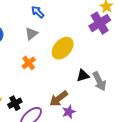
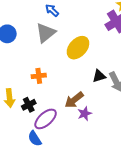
gray triangle: (31, 34) -> (46, 33), size x1.5
orange cross: (29, 63) -> (39, 76), moved, turned 32

